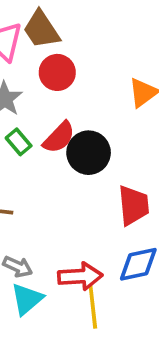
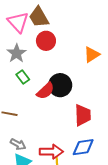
red semicircle: (59, 137) -> (45, 91), moved

